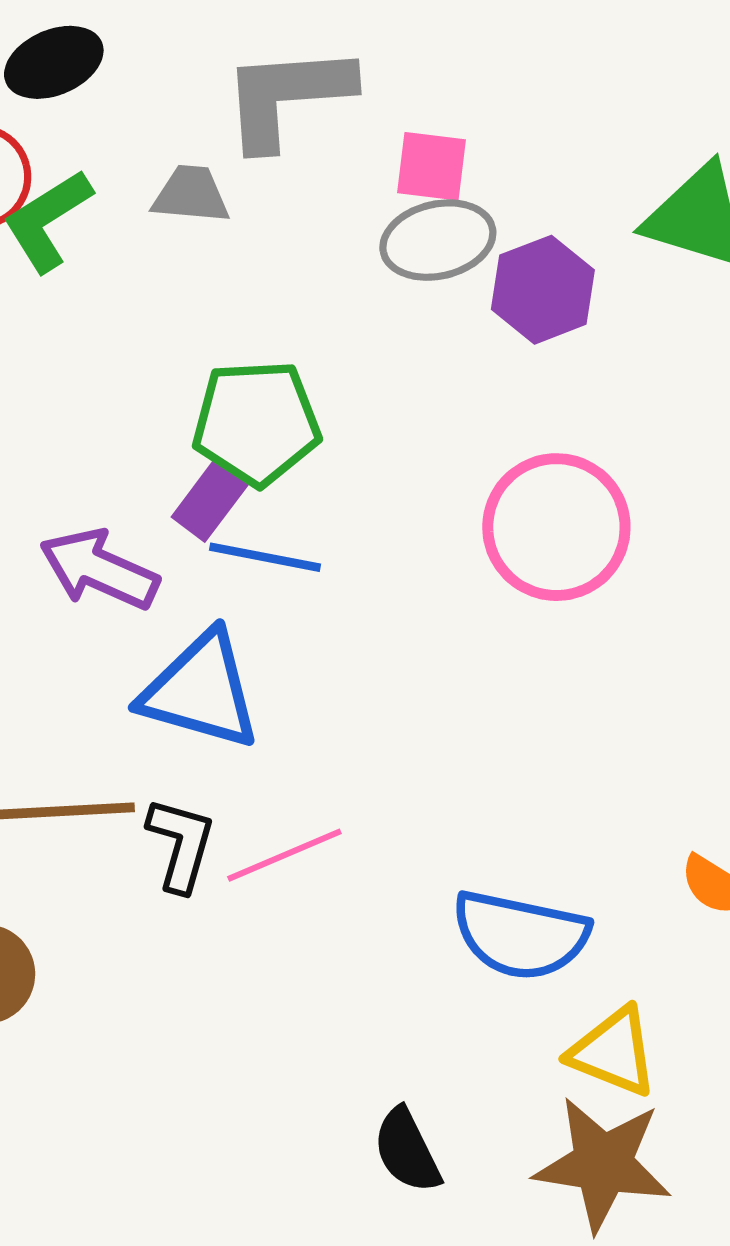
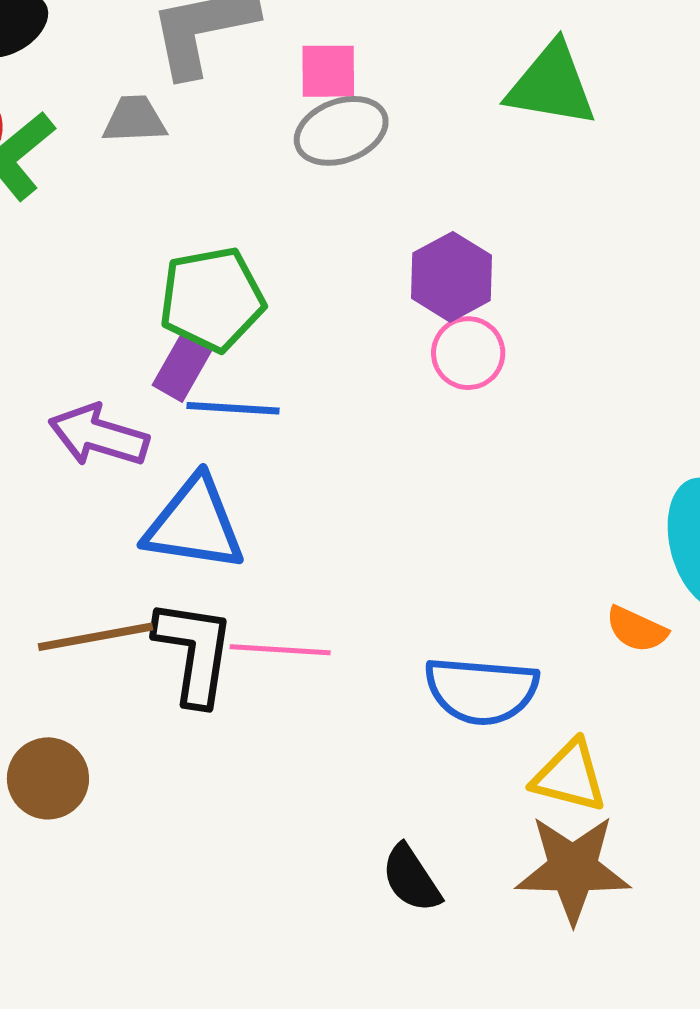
purple hexagon: (543, 290) -> (451, 277), moved
pink circle: (556, 527) -> (468, 353), size x0.6
black L-shape: (181, 844) -> (194, 652), size x1.4
pink line: (284, 855) -> (280, 650), turned 34

